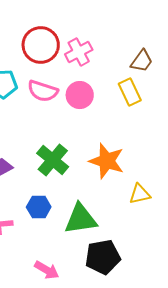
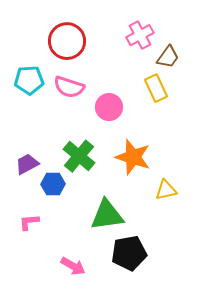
pink cross: (79, 52) -> (140, 35), moved
pink circle: (80, 95) -> (109, 107), moved
blue hexagon: (39, 207) -> (53, 184), moved

